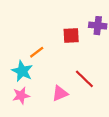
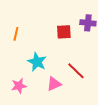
orange line: (37, 52) -> (16, 34), moved, turned -40
cyan star: (22, 71) -> (37, 62), moved

